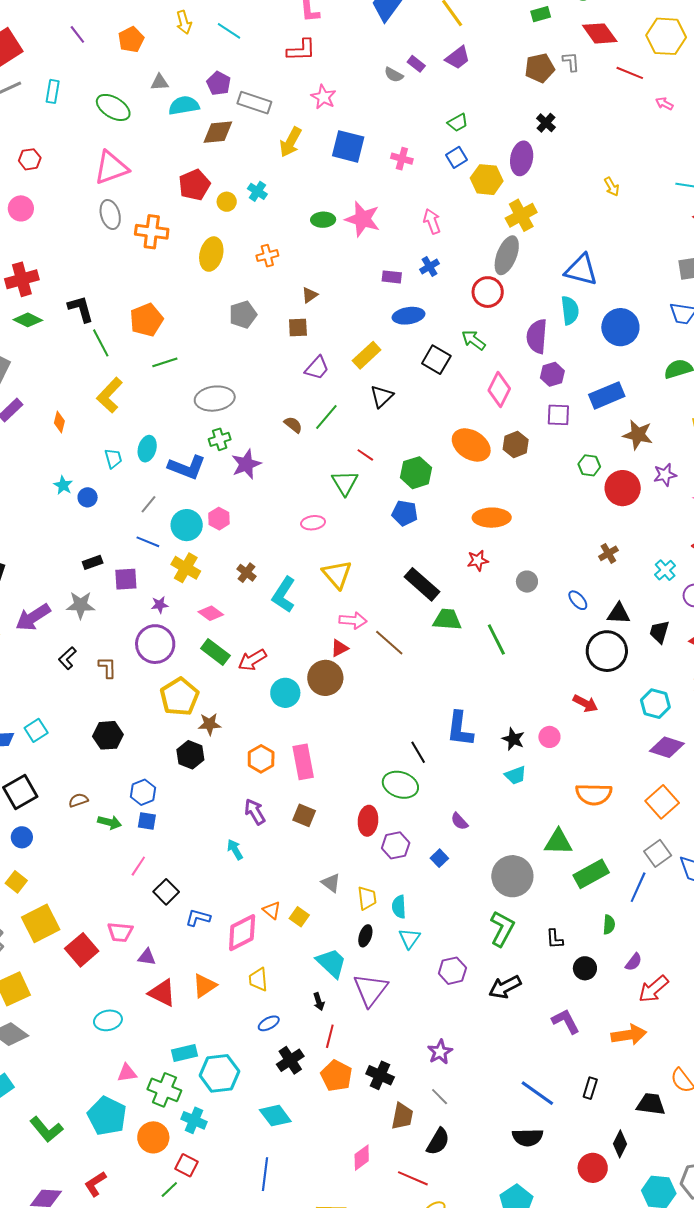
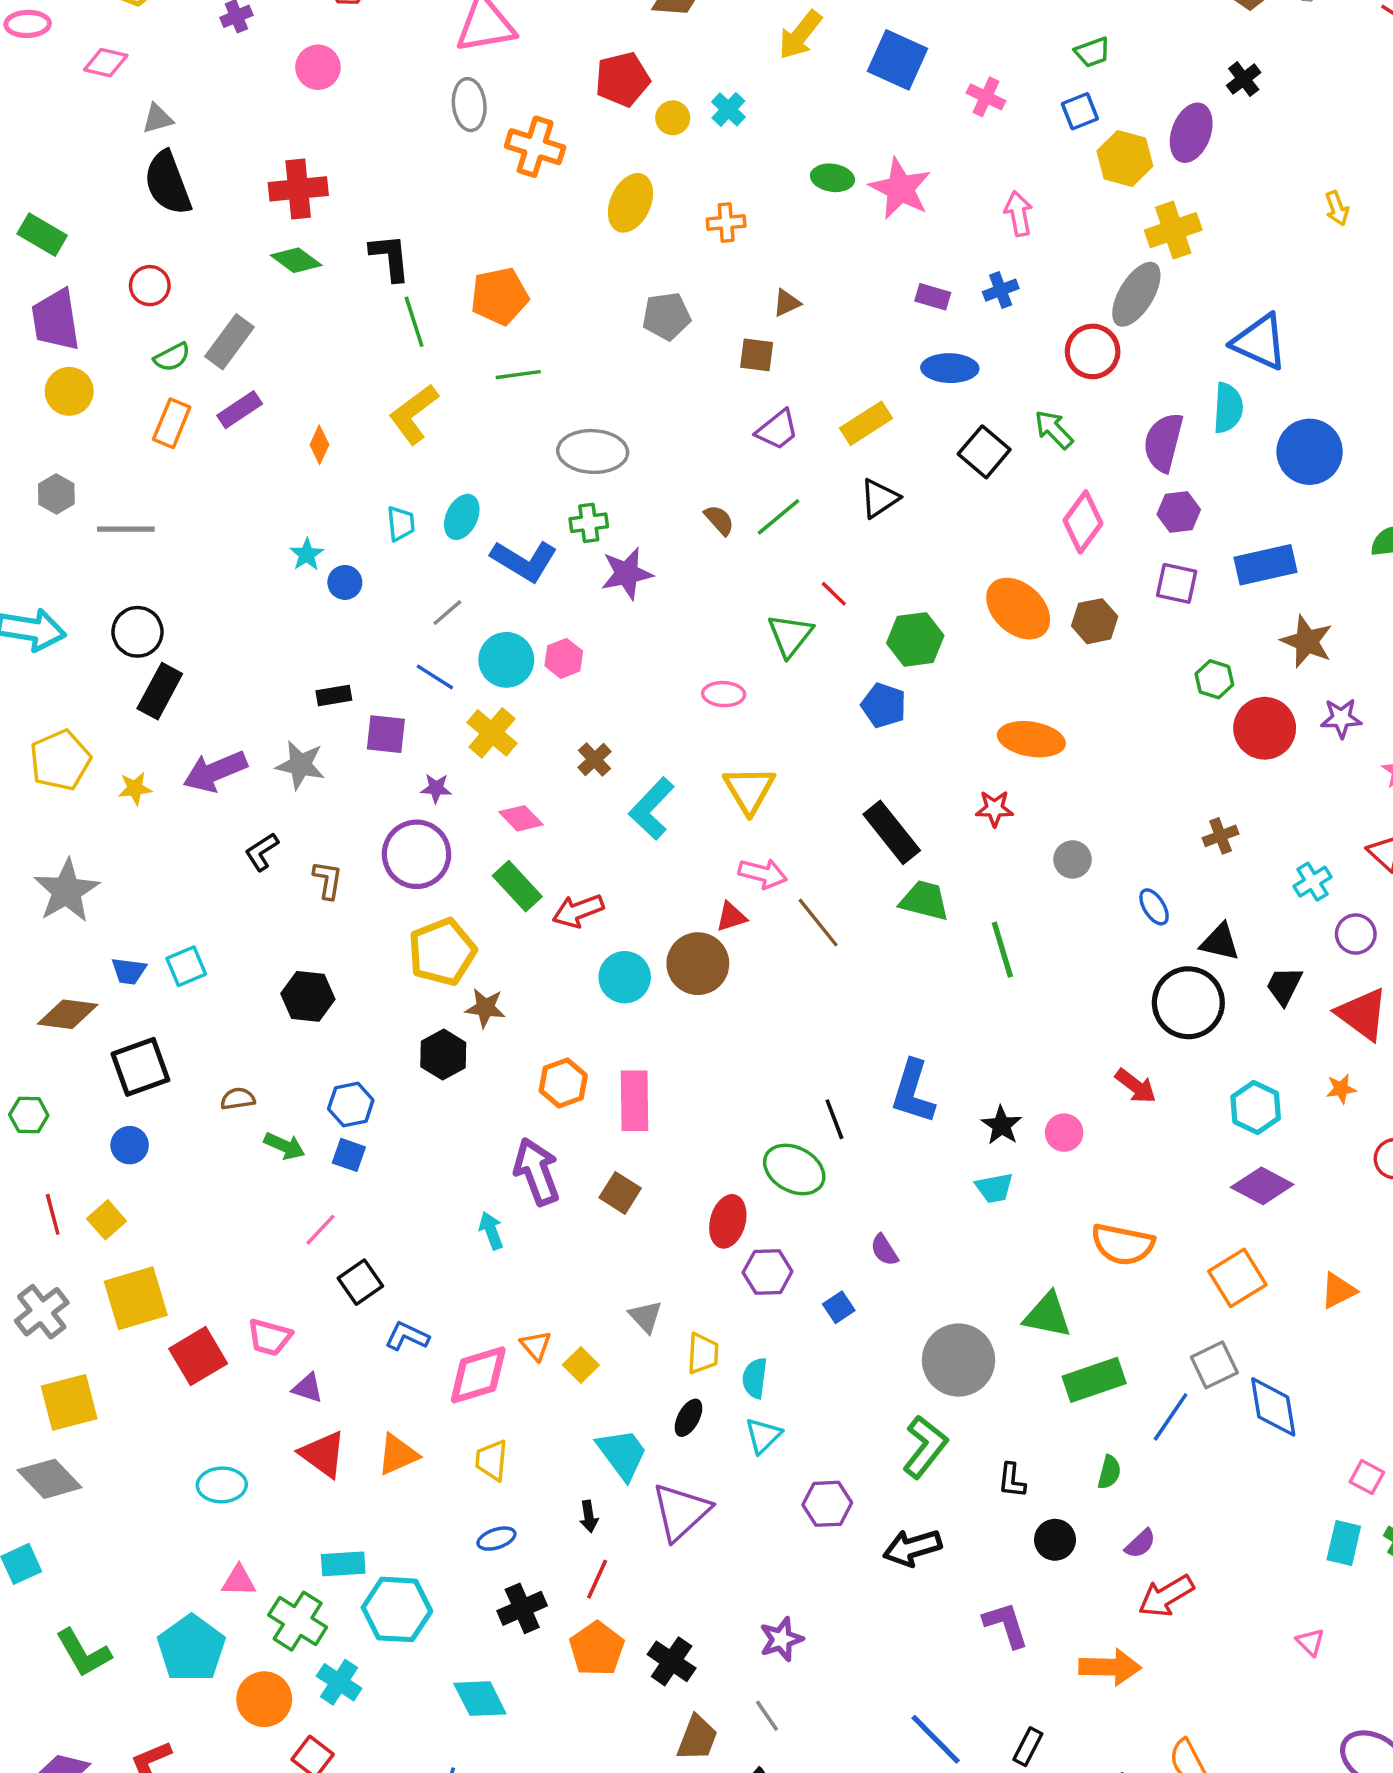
purple arrow: (255, 812) -> (537, 1172), size x1.4

